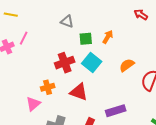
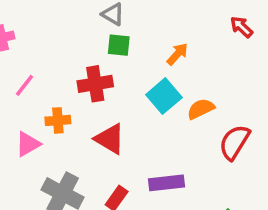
pink line: (24, 38) -> (24, 85), moved
green square: (86, 39) -> (119, 45), moved
cyan square: (92, 63) -> (164, 96), moved

